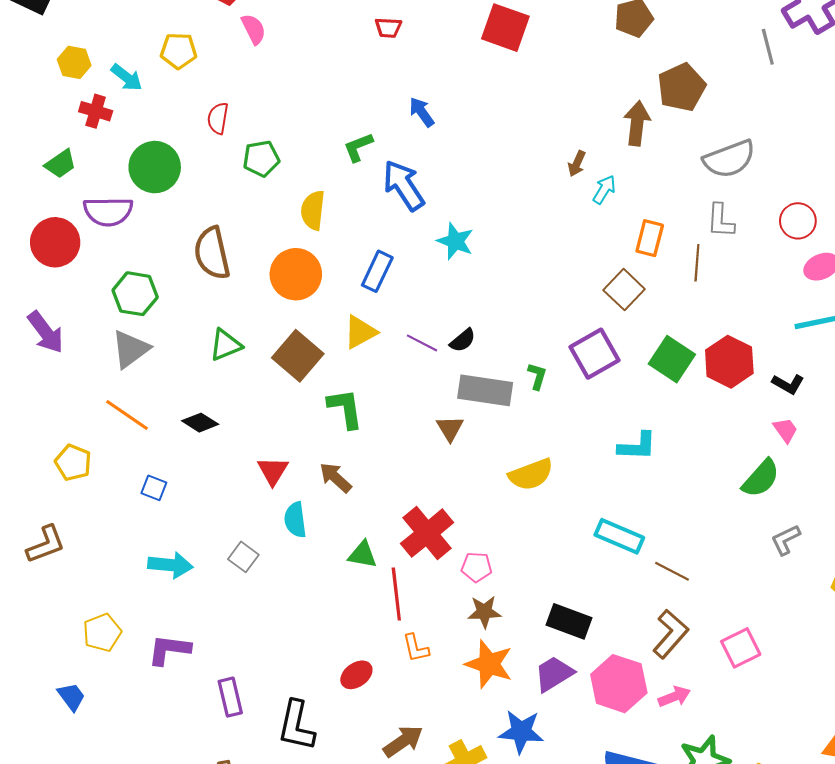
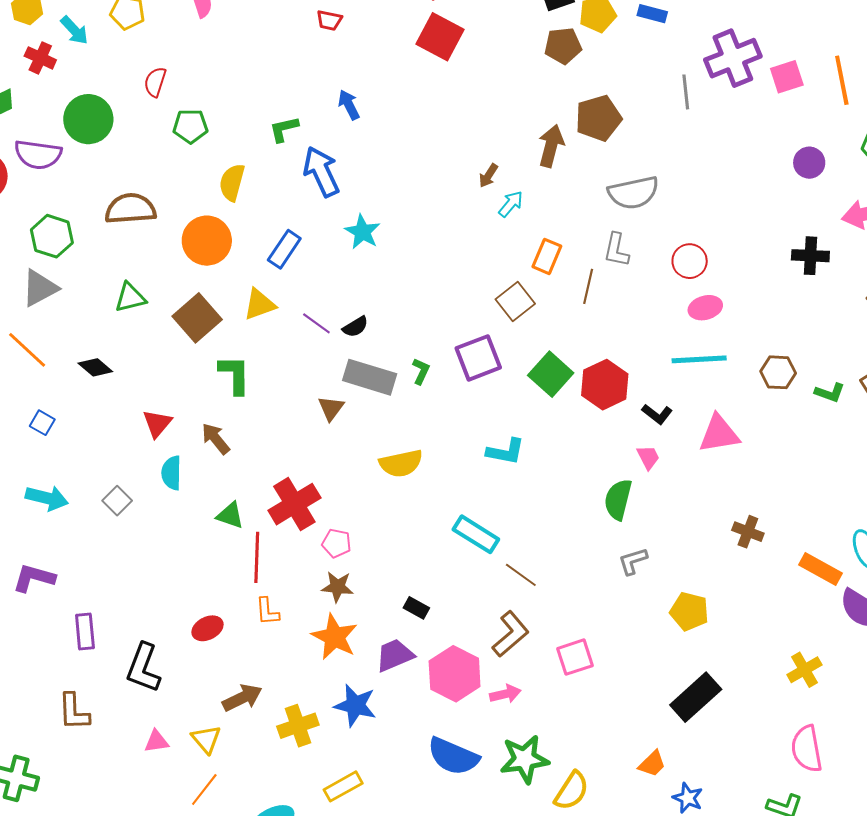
brown semicircle: (212, 253) -> (130, 209), turned 90
green semicircle: (761, 478) -> (618, 500), turned 144
black rectangle: (569, 621) -> (416, 608), size x0.6

